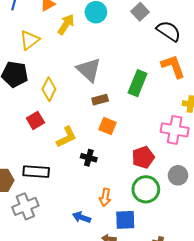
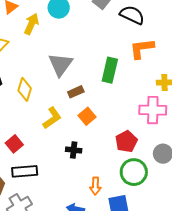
orange L-shape: (173, 66) -> (142, 49), turned -68
gray triangle: (89, 70) -> (60, 65), turned 32
red square: (35, 120) -> (14, 144), moved
orange square: (107, 126) -> (87, 116), turned 36
yellow L-shape: (66, 137) -> (52, 118), moved

